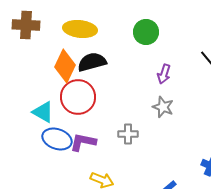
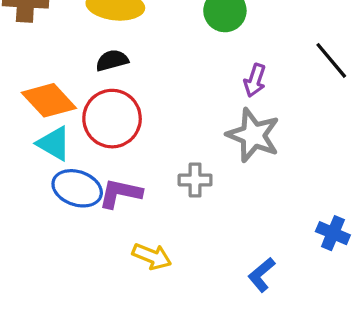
black semicircle: (92, 62) -> (112, 60), moved, size x0.7
orange diamond: (65, 66) -> (49, 100), moved, turned -68
gray star: (163, 107) -> (253, 135), size x1.5

